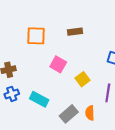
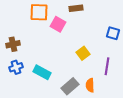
pink square: (58, 64) -> (58, 24), moved

